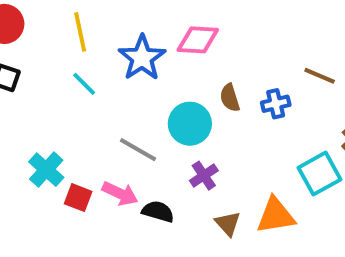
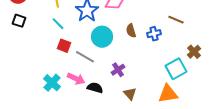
cyan circle: (190, 124) -> (102, 37), moved
cyan cross: (46, 170) -> (52, 83), moved
red square: (78, 198) -> (64, 46), moved
orange triangle: (276, 215) -> (168, 94), moved

